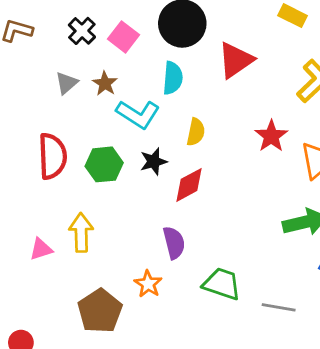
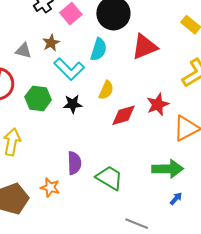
gray triangle: (67, 83) -> (23, 51), moved, turned 42
red diamond: (189, 185) -> (124, 115), moved
orange star: (148, 284) -> (50, 188), turned -30
green trapezoid: (222, 284) -> (109, 178), moved

